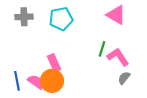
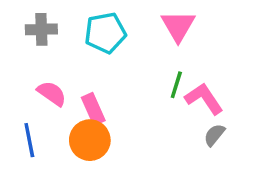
pink triangle: (116, 15) -> (178, 26), moved, turned 30
pink semicircle: (36, 82) -> (52, 93), moved

